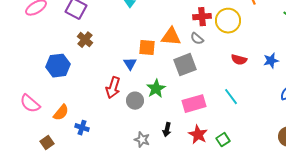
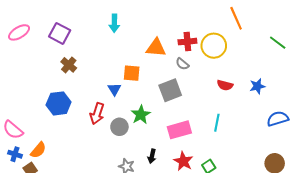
orange triangle: (171, 37) -> (156, 48), moved
blue hexagon: (58, 66) -> (59, 103), moved
cyan line: (231, 97) -> (217, 123), turned 48
orange semicircle: (61, 113) -> (38, 150), moved
blue cross: (82, 128) -> (15, 154), moved

